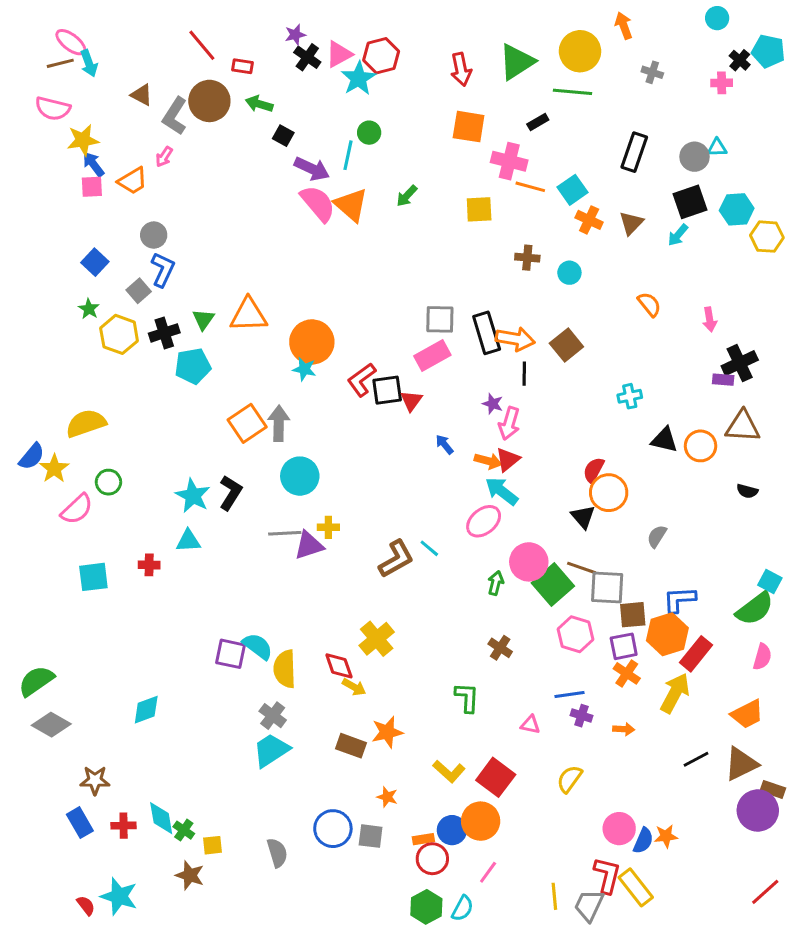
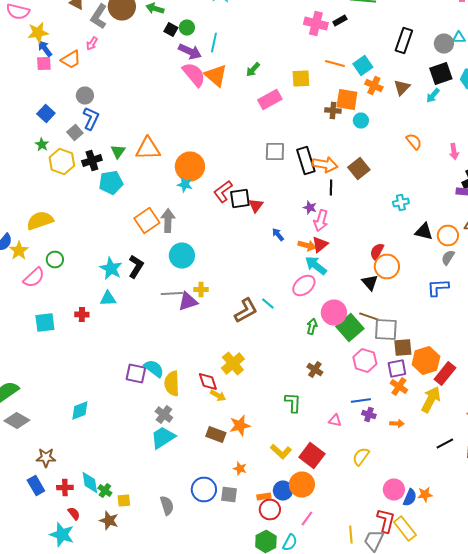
orange square: (469, 127) -> (347, 100), moved
green circle: (369, 133) -> (187, 28), moved
pink cross: (509, 161) -> (316, 24), moved
pink rectangle: (432, 356) -> (270, 100), moved
gray semicircle: (657, 536) -> (448, 258), moved
blue L-shape: (679, 600) -> (438, 288), moved
red semicircle: (86, 905) -> (74, 514), moved

